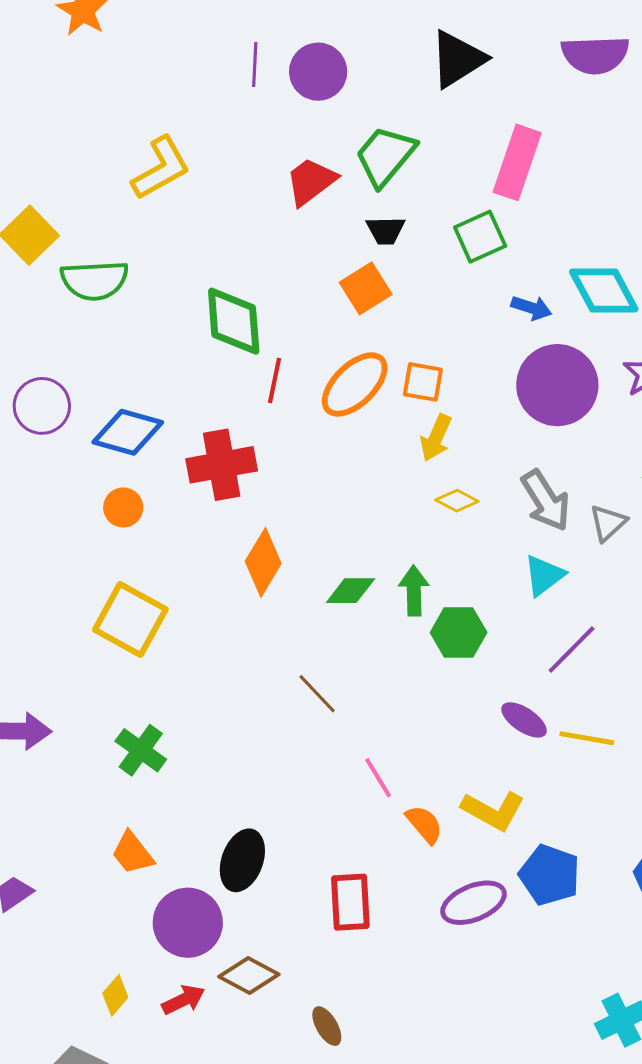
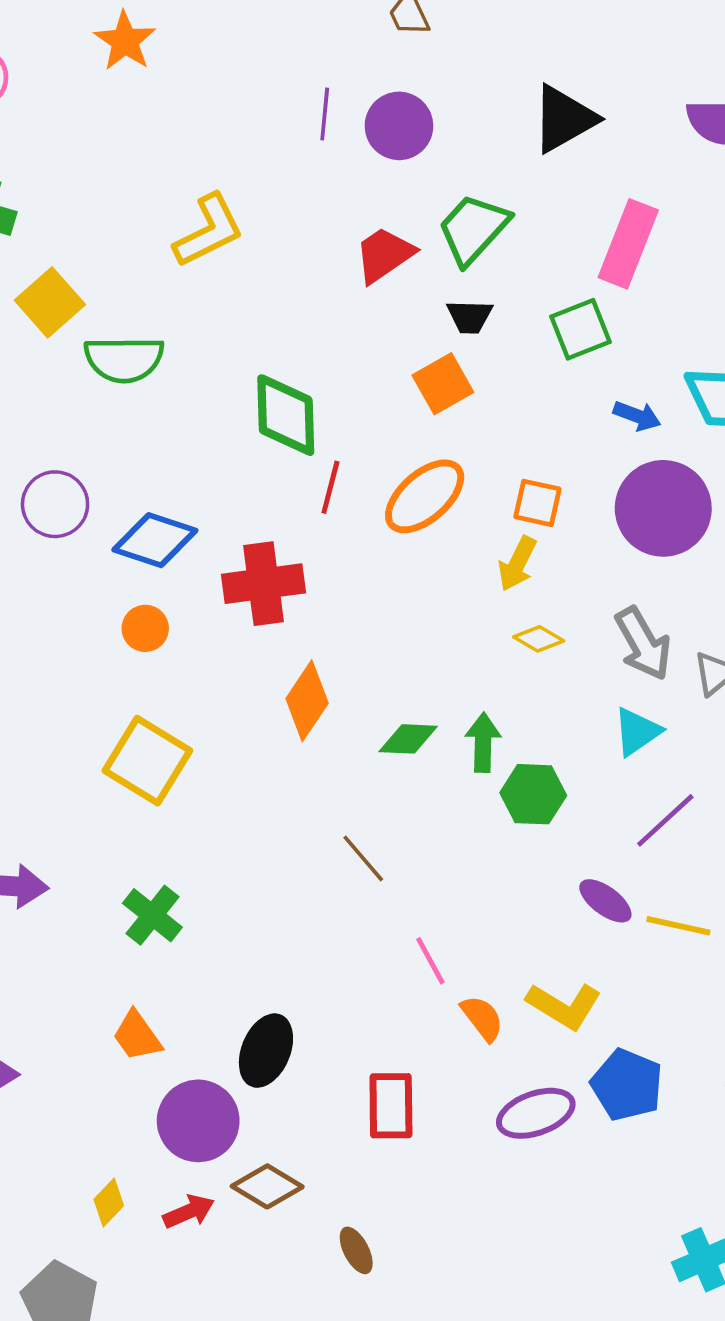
orange square: (423, 382) -> (537, 503), moved

